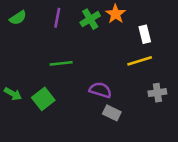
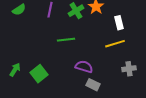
green line: (61, 63) -> (66, 40), moved
green arrow: (13, 94) -> (15, 70), turned -88

